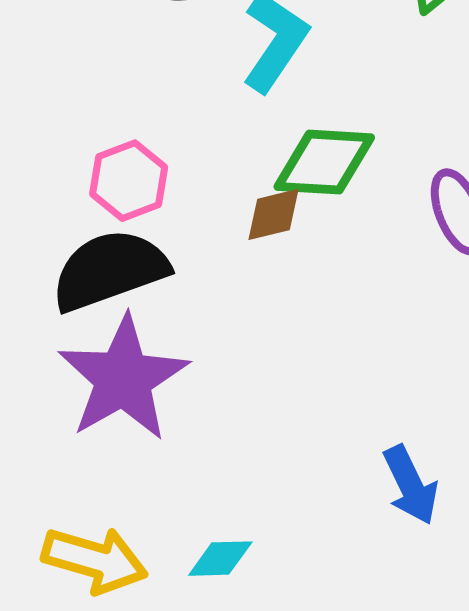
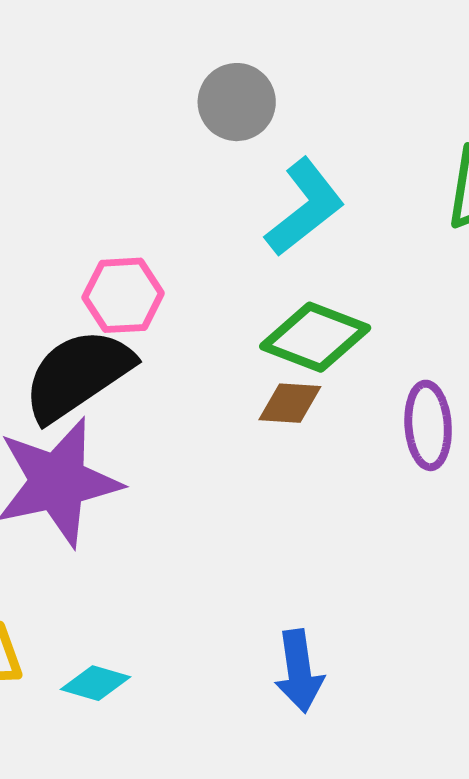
brown diamond: (273, 214) -> (290, 403), moved
black semicircle: (110, 270) -> (78, 375), turned -32

